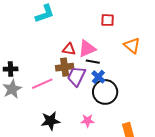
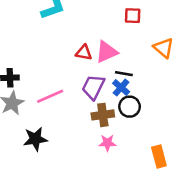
black line: (93, 62) -> (124, 74), moved
brown cross: (65, 67) -> (103, 115), moved
black circle: (105, 92) -> (130, 107), size x0.7
black star: (50, 121) -> (35, 139), moved

